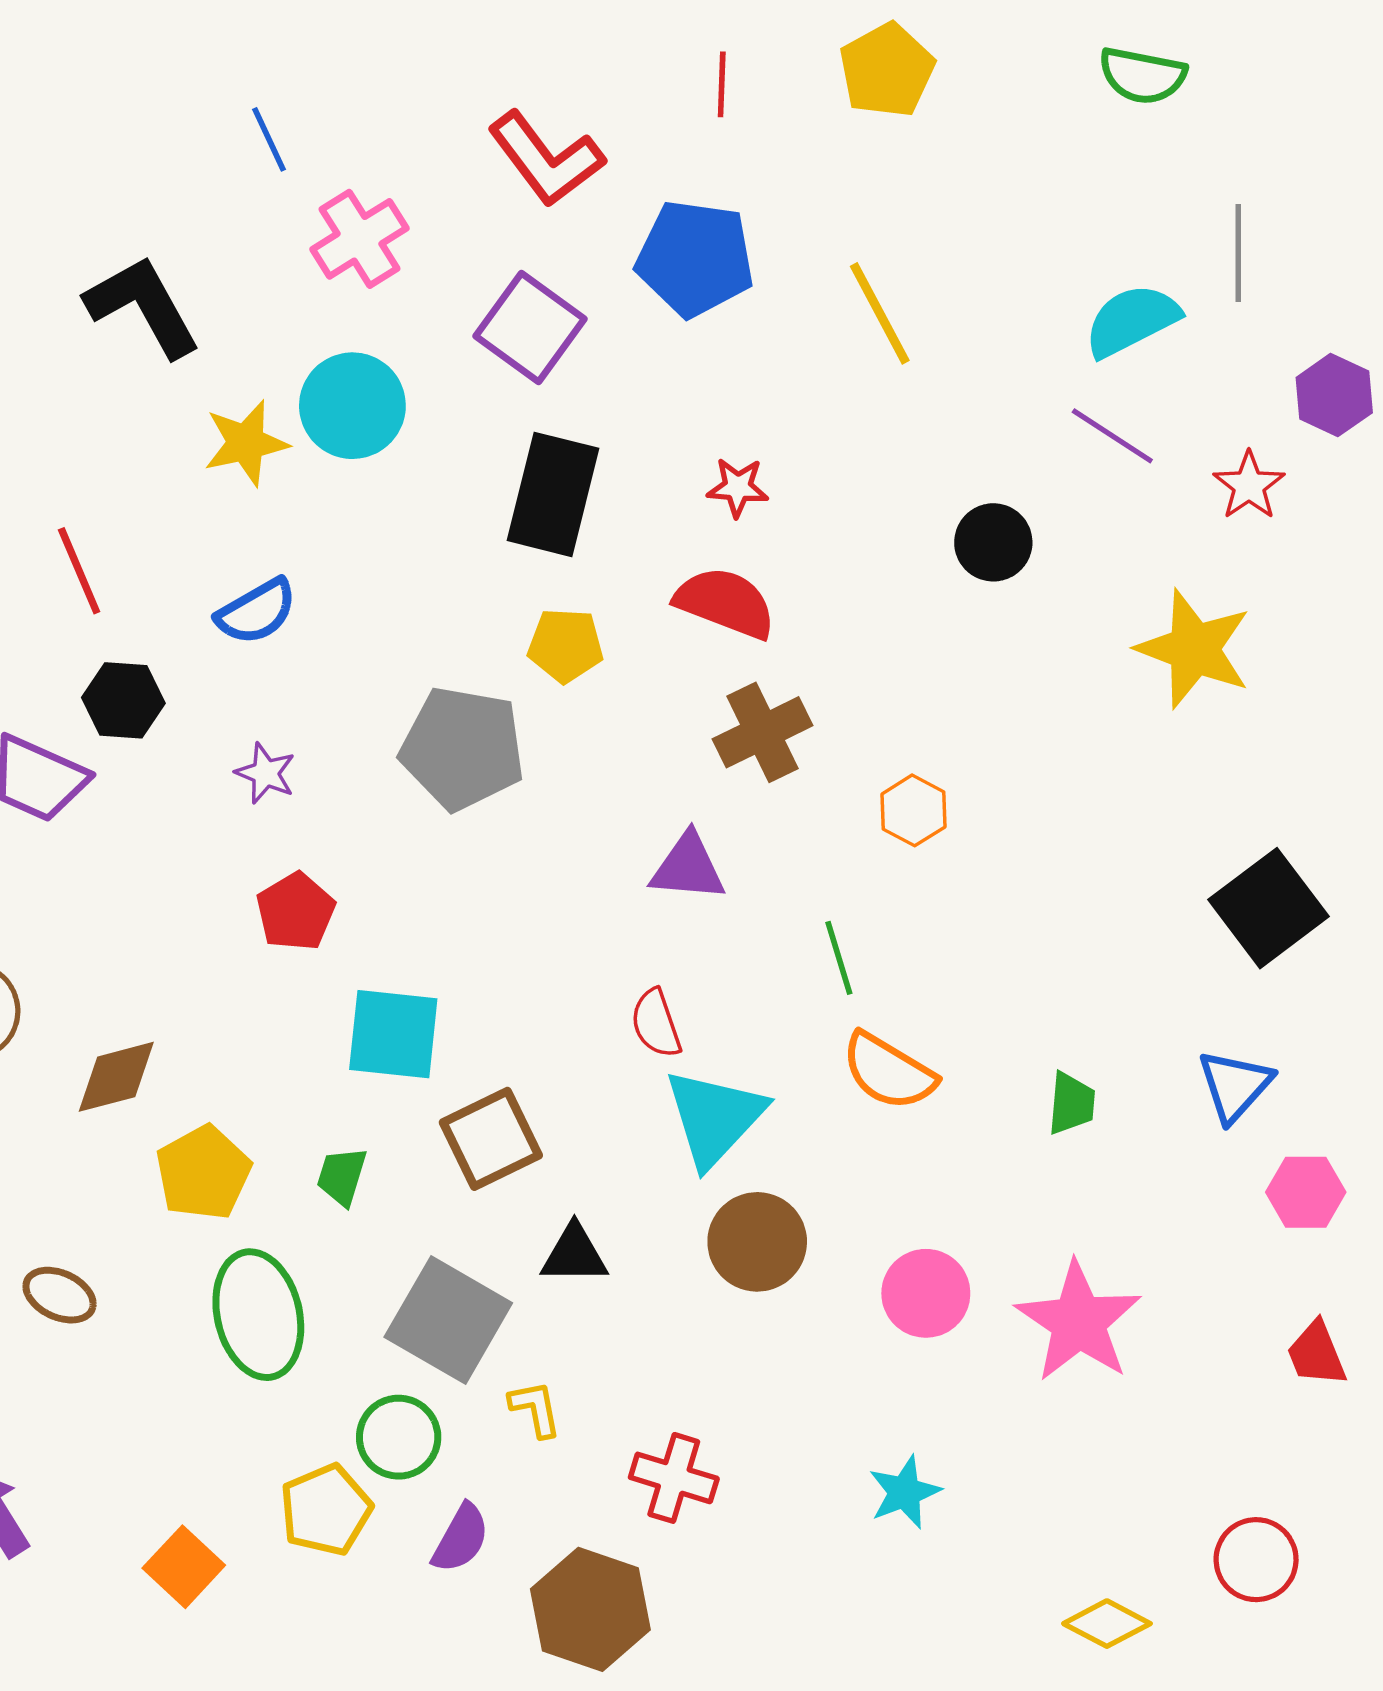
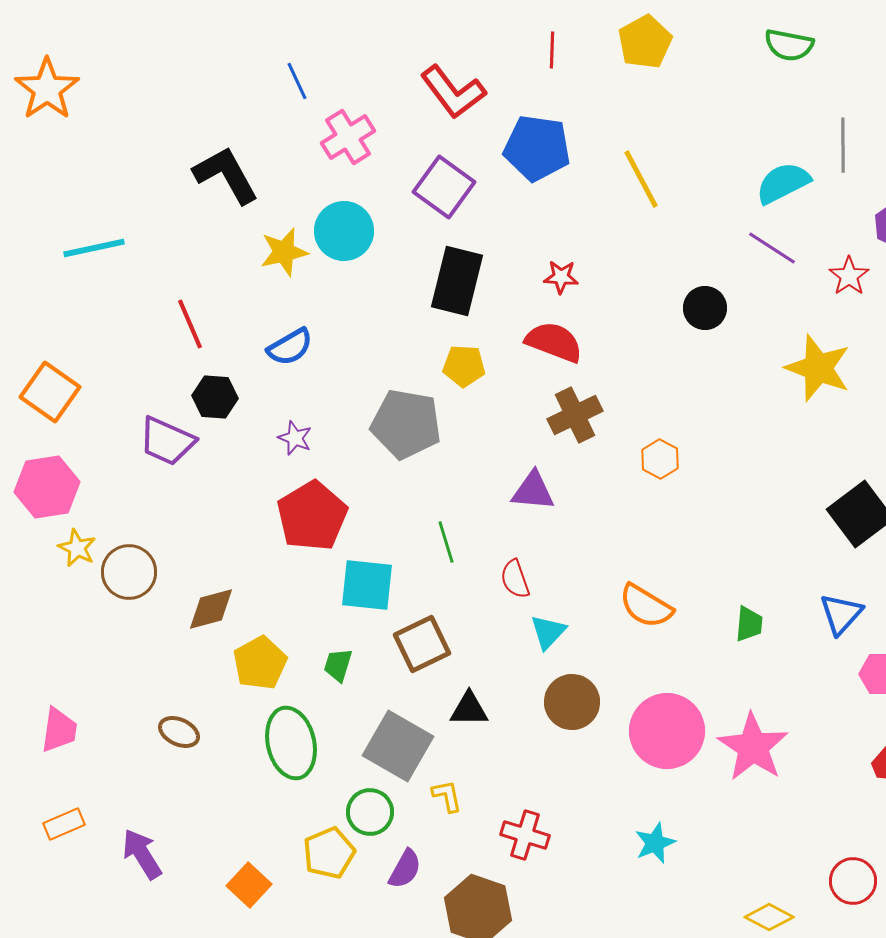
red pentagon: (296, 912) -> (312, 516), size x1.6
green line: (839, 958) -> (446, 542), moved
cyan triangle: (715, 1118) -> (548, 632), size x0.6
pink circle: (926, 1293) -> (667, 731), size x1.5

